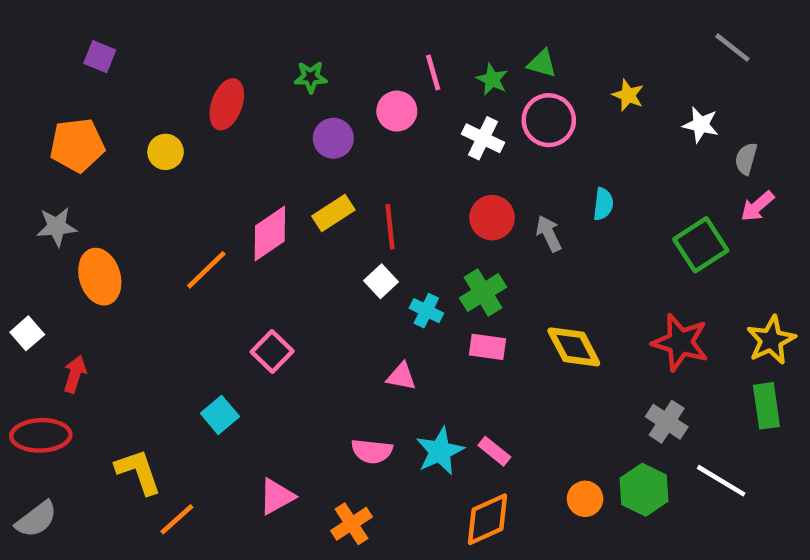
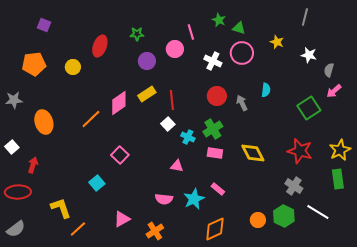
gray line: (732, 48) -> (305, 17), moved, turned 66
green star: (492, 79) -> (219, 20), moved
gray star: (57, 227) -> (14, 100), moved
pink rectangle: (494, 451) -> (218, 189), moved

